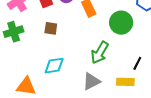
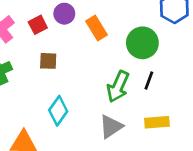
black line: (137, 63) -> (149, 81), moved
cyan diamond: (54, 66) -> (58, 111), turned -40

